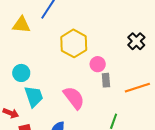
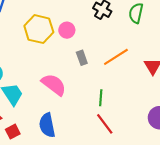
pink circle: (98, 64) -> (67, 30), moved

